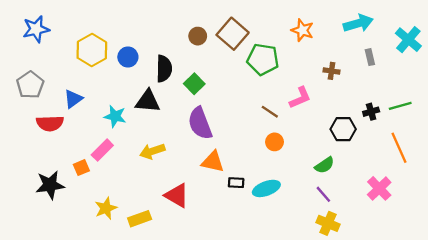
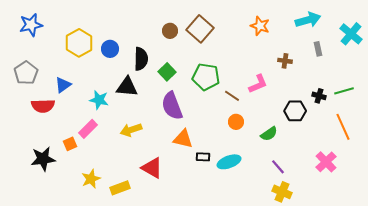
green pentagon: (263, 59) -> (206, 77), moved
black cross: (371, 112) -> (319, 96), turned 32
green semicircle: (325, 165) -> (269, 134), moved

